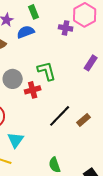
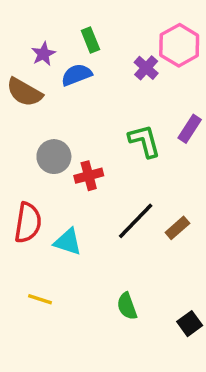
purple cross: (66, 28) -> (146, 68), turned 32
green L-shape: (47, 71) -> (144, 141), moved
cyan triangle: (16, 140) -> (68, 242), moved, turned -48

